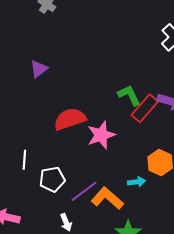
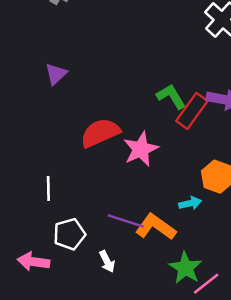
white pentagon: (52, 179) -> (69, 234), moved
purple line: (84, 191) -> (126, 221), turned 60

